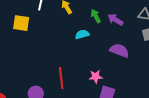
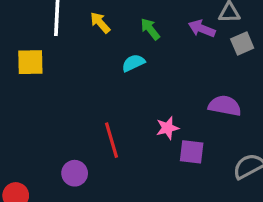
purple arrow: (115, 20) -> (202, 29), moved
purple semicircle: (119, 50) -> (225, 106), moved

